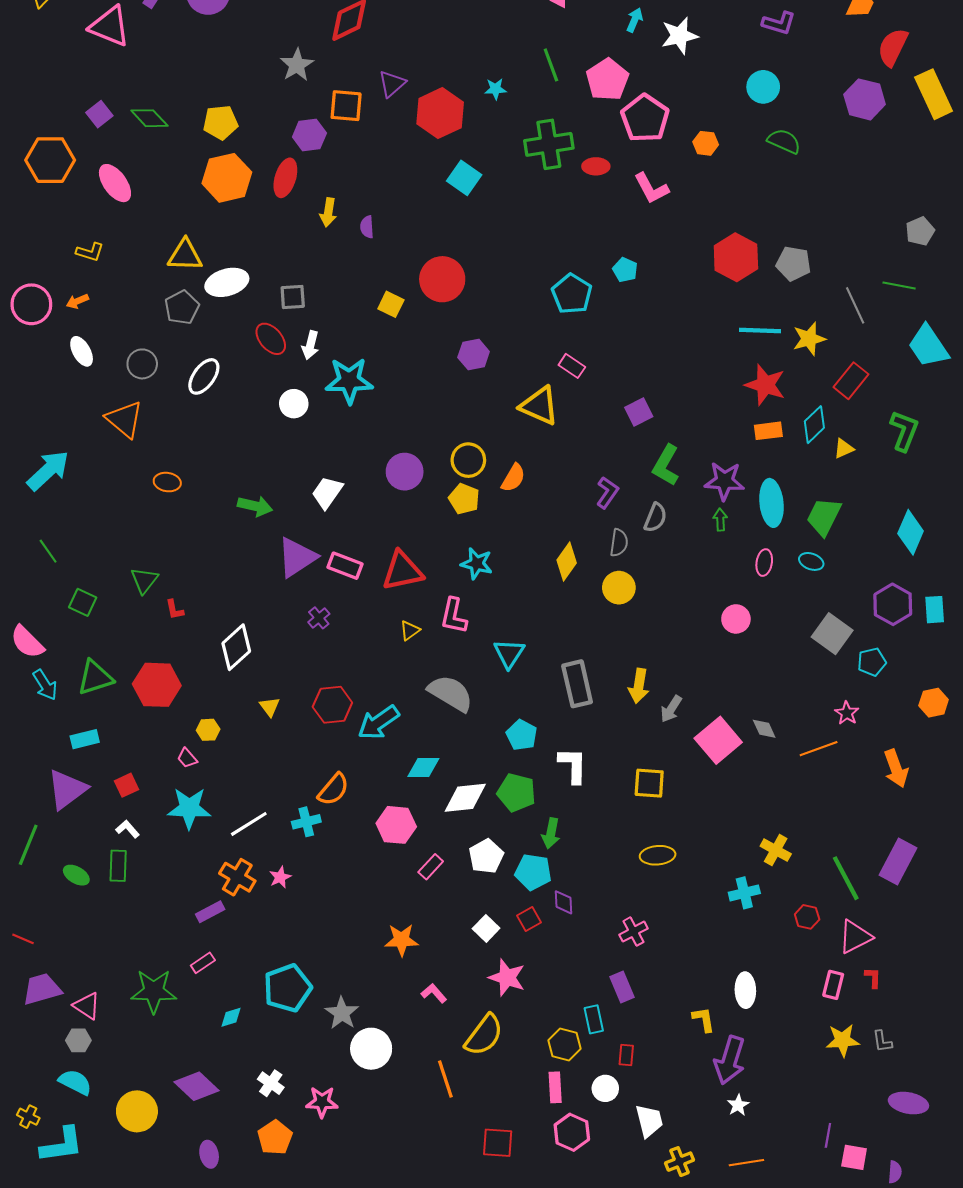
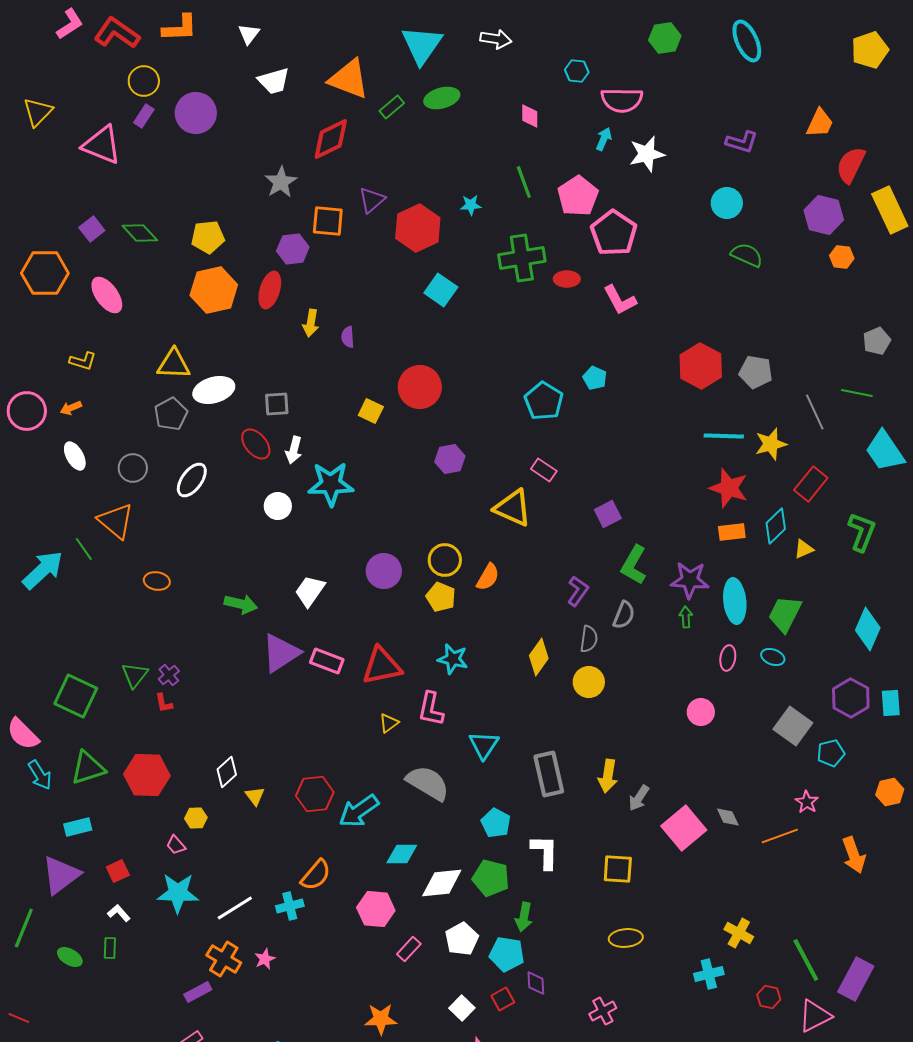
orange hexagon: (706, 143) -> (842, 257), moved
green line: (48, 551) -> (84, 549), moved
green square: (83, 602) -> (76, 696), size x1.6
purple cross: (319, 618) -> (169, 675), moved
white diamond: (236, 647) -> (227, 772), moved, size x0.7
purple rectangle: (898, 862) -> (856, 979), moved
green rectangle: (118, 866) -> (110, 948), size x0.7

